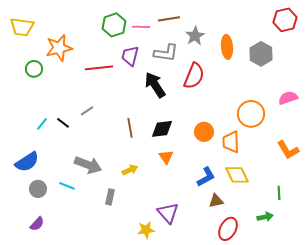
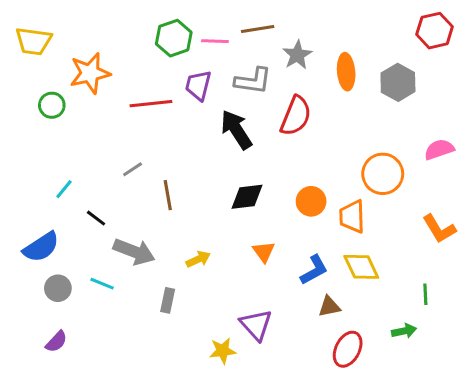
black line: (63, 123) -> (96, 218), moved
brown line: (130, 128) -> (168, 195), moved
orange triangle: (166, 157) -> (264, 252), moved

